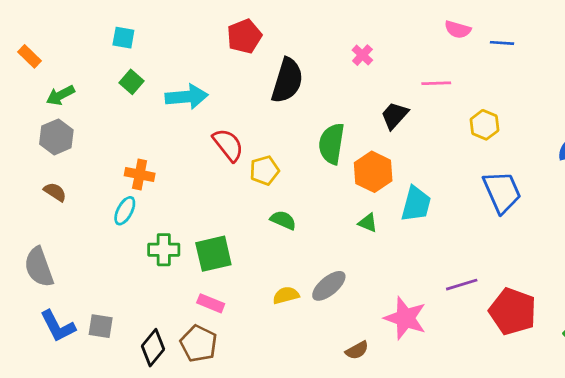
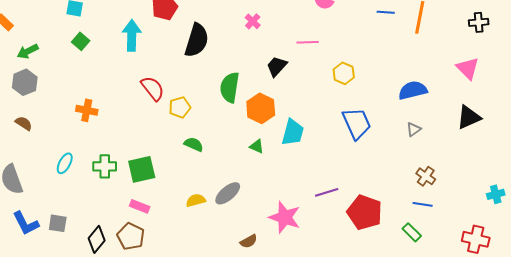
blue line: (502, 43) -> (386, 12), moved
cyan arrow: (187, 97) -> (132, 35), moved, turned -84
cyan ellipse: (125, 211) -> (65, 163), moved

